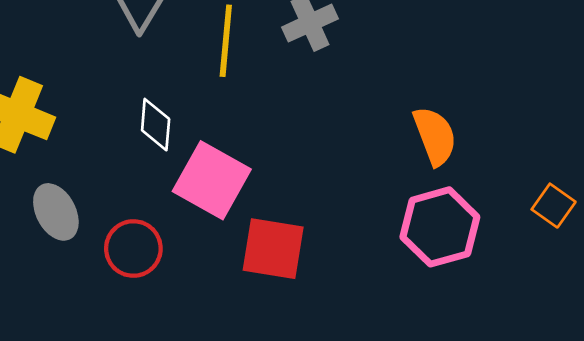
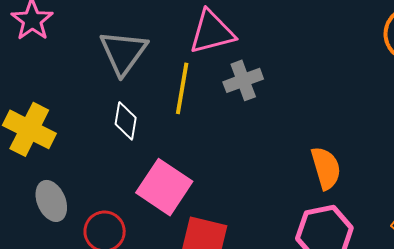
white diamond: (156, 125) -> (126, 121), moved

